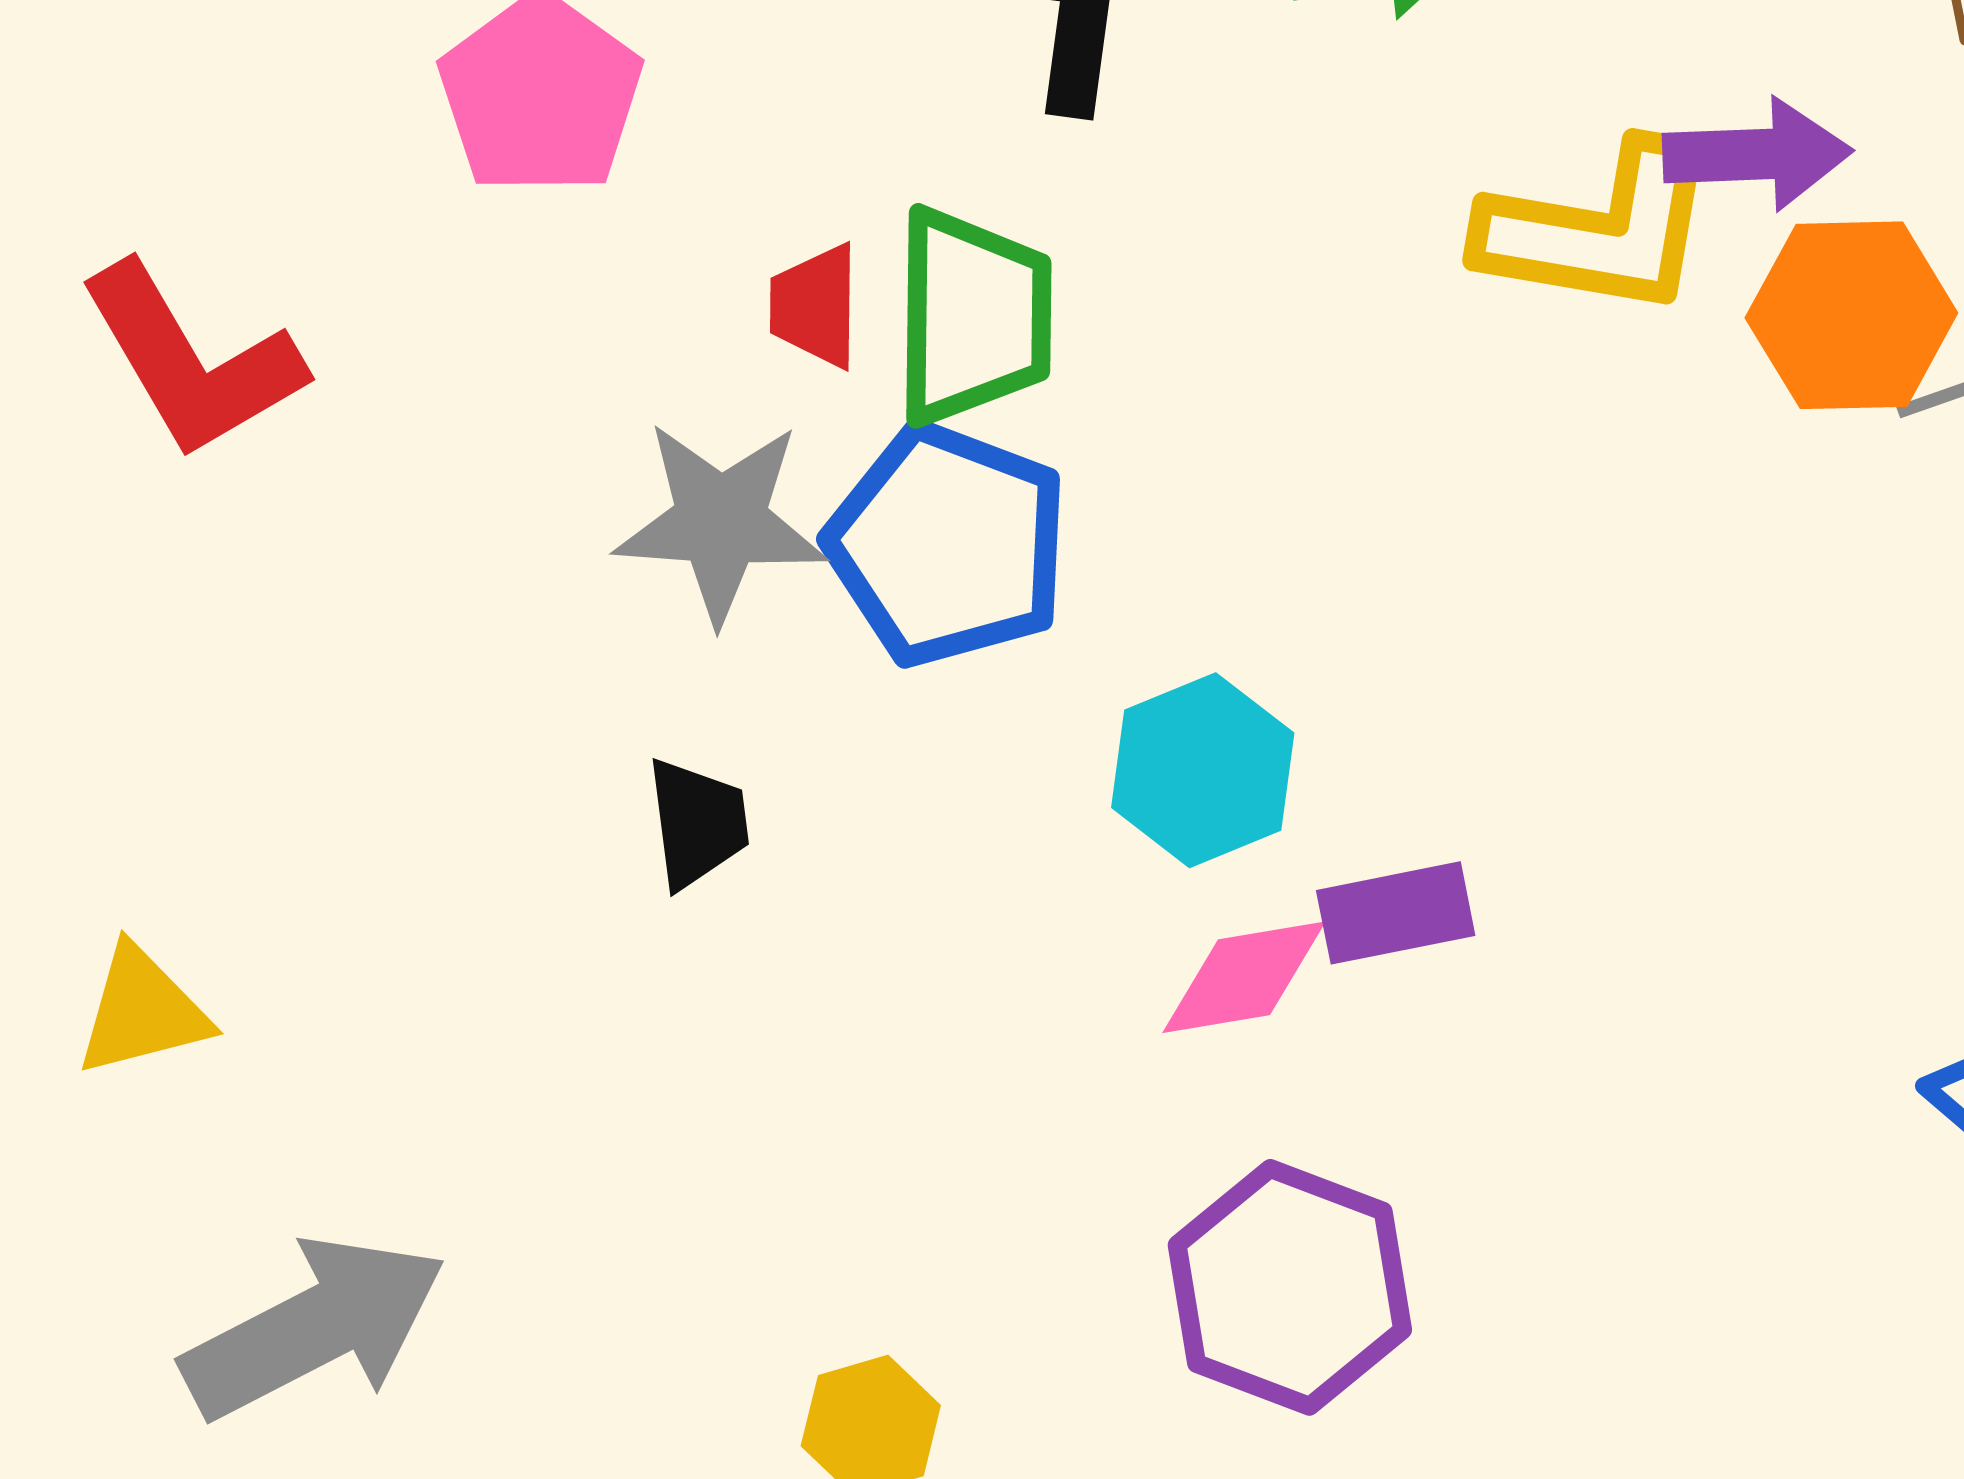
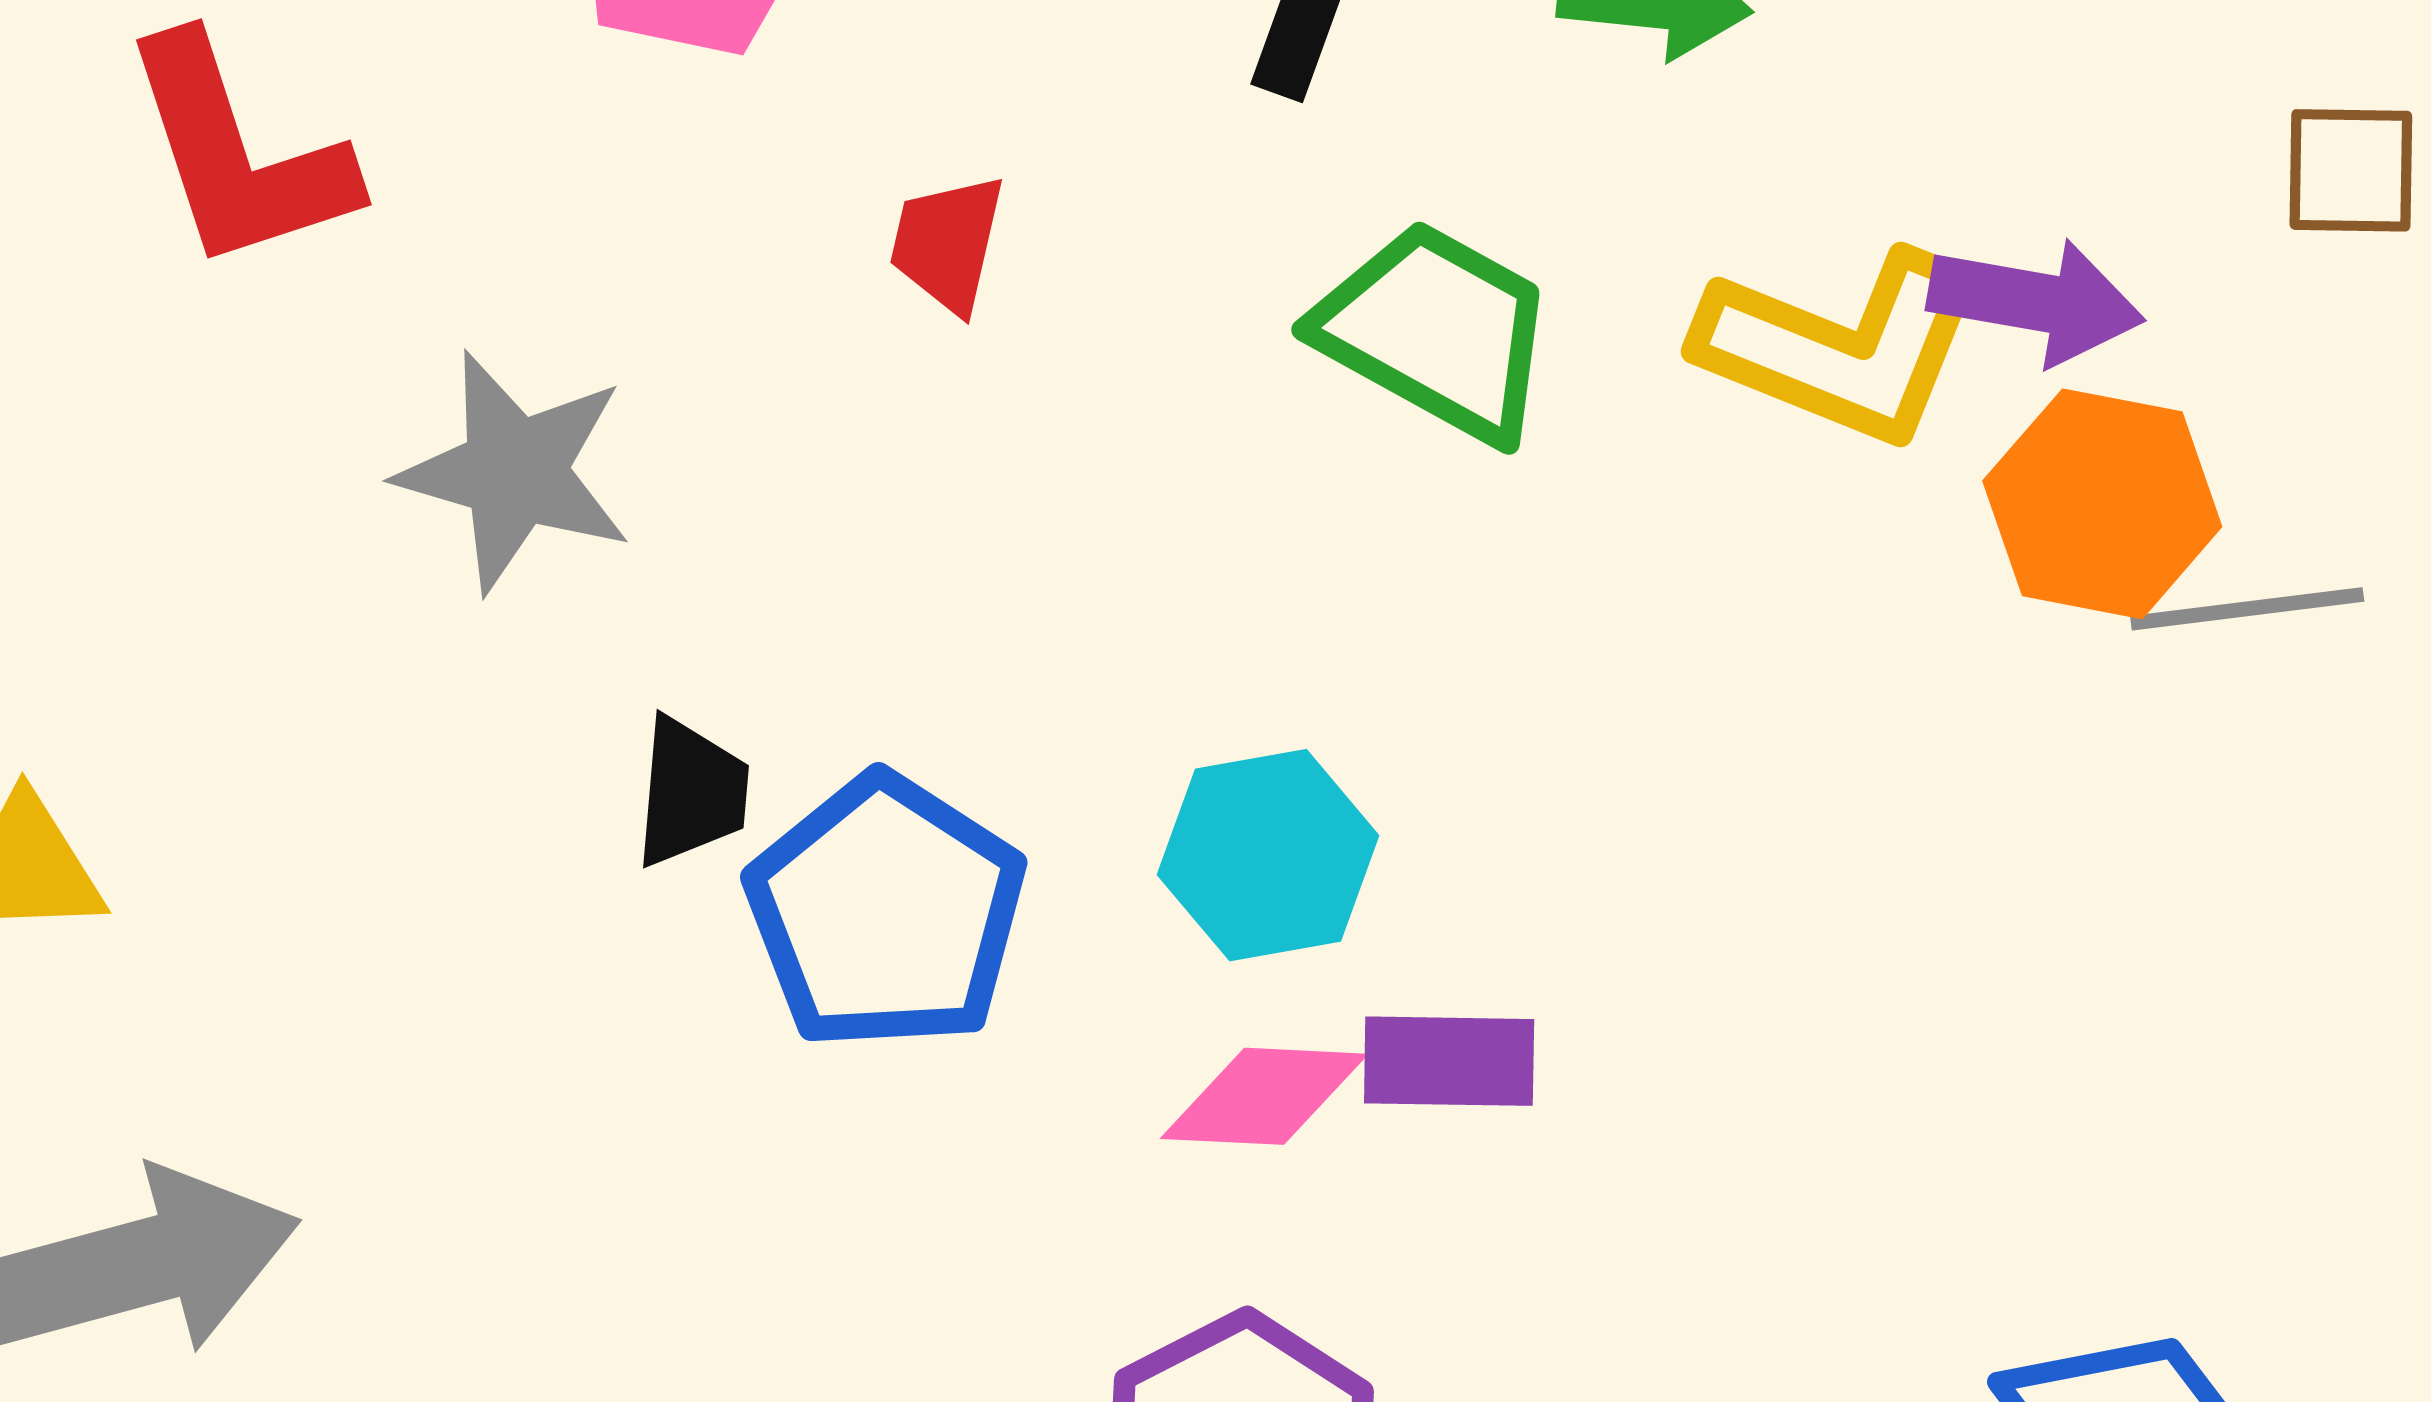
green trapezoid: (973, 316) -> (1436, 331), moved, turned -74
gray star: (721, 522) -> (515, 472), moved
blue pentagon: (948, 545) -> (886, 912), moved

